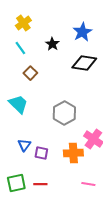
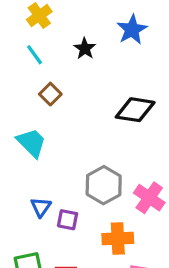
black diamond: (84, 63) -> (135, 110), moved
gray hexagon: (64, 113) -> (104, 185), moved
orange cross: (73, 153) -> (118, 239), moved

